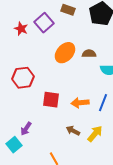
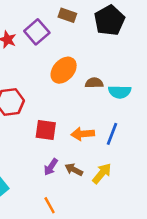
brown semicircle: (89, 54) -> (94, 83), moved
purple arrow: (26, 129) -> (51, 167), moved

